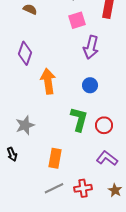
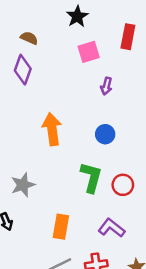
purple arrow: (91, 47) -> (106, 86), size x0.6
purple diamond: (25, 53) -> (23, 70), moved
purple L-shape: (107, 158) -> (111, 228), moved

